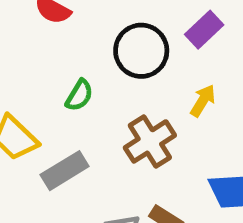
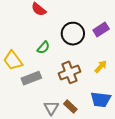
yellow arrow: (203, 101) -> (101, 67), moved

